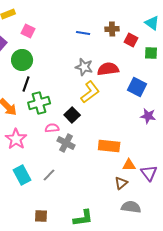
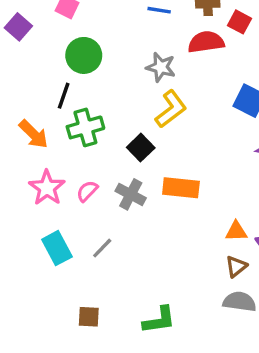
green circle: (22, 60) -> (84, 55), moved
red semicircle: (108, 69) -> (206, 42), moved
pink semicircle: (52, 128) -> (87, 191), moved, turned -40
orange rectangle: (109, 146) -> (181, 188), moved
brown triangle: (121, 183) -> (236, 266), moved

